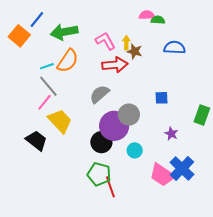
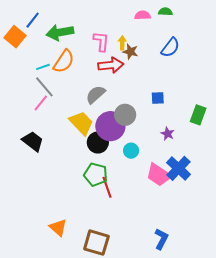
green semicircle: (158, 20) -> (165, 12), moved
pink L-shape: (105, 41) -> (101, 41), turned 35
blue semicircle: (174, 48) -> (170, 48), turned 125
yellow trapezoid: (60, 121) -> (81, 123), moved

